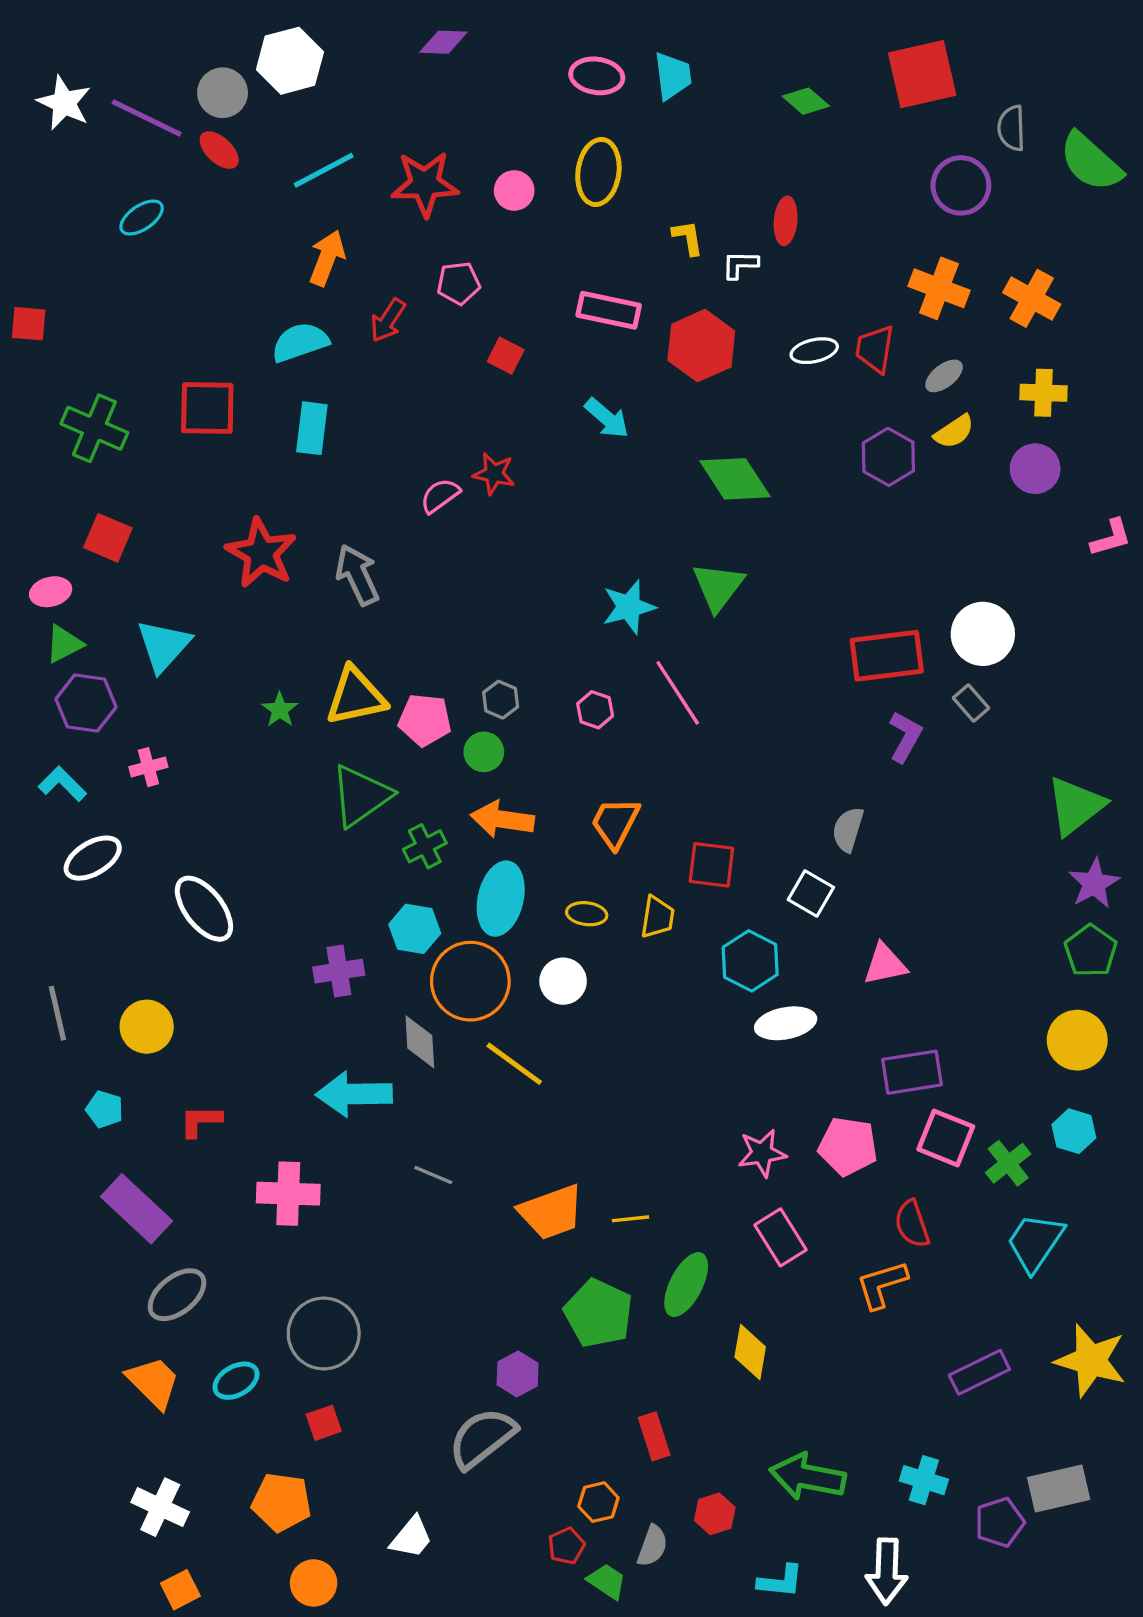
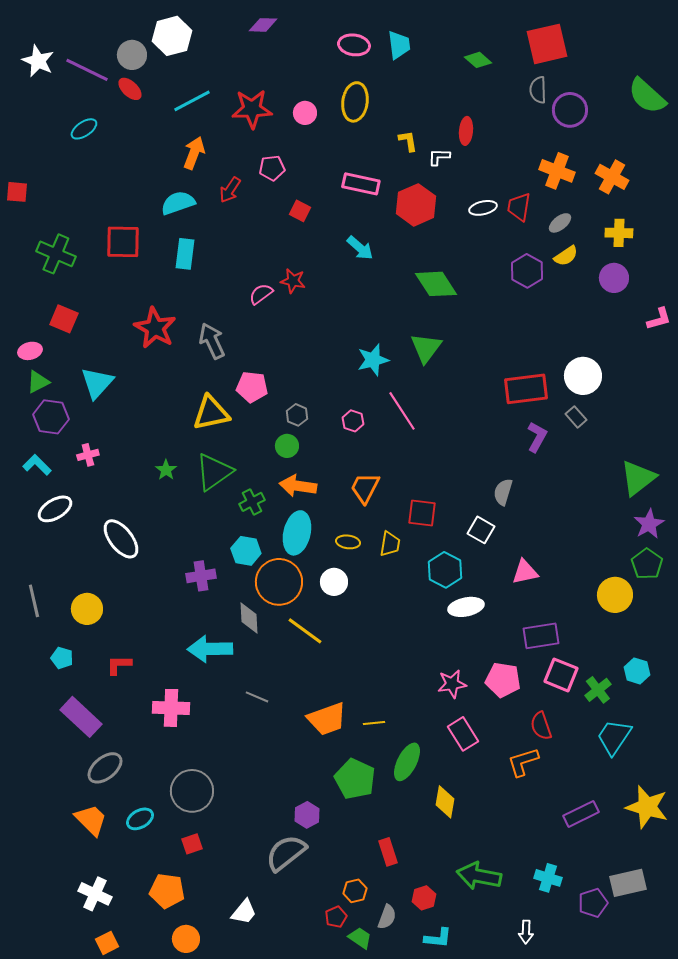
gray semicircle: (1011, 128) -> (538, 90), moved
green star: (280, 710) -> (166, 470), moved
pink pentagon: (425, 720) -> (252, 387), moved
yellow circle: (1077, 1040) -> (615, 595), moved
white arrow: (887, 1571) -> (526, 932), size x0.6
cyan L-shape: (781, 1581) -> (438, 938), moved

